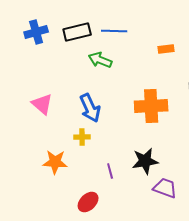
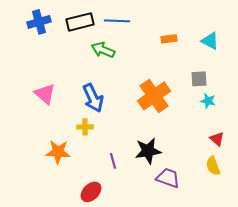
orange cross: (151, 106) -> (154, 96), turned -32

